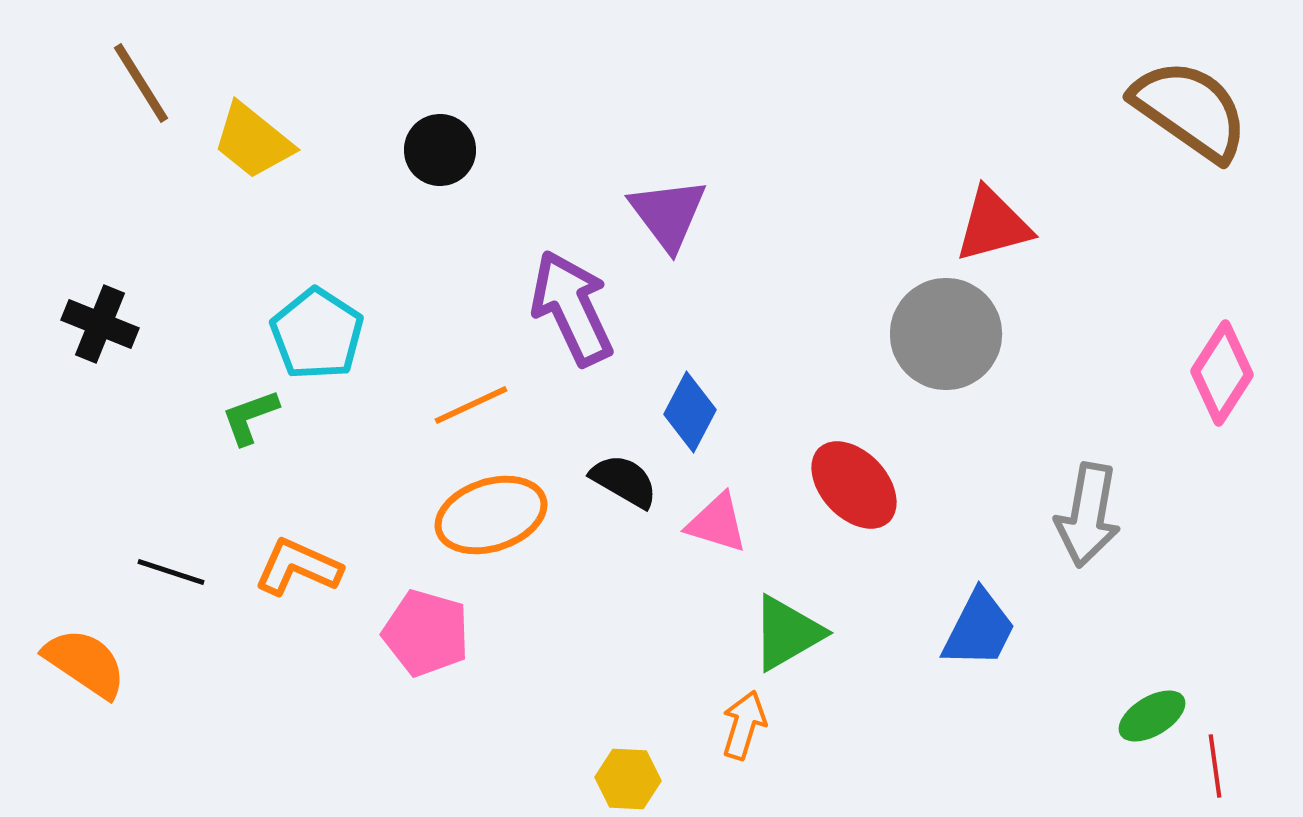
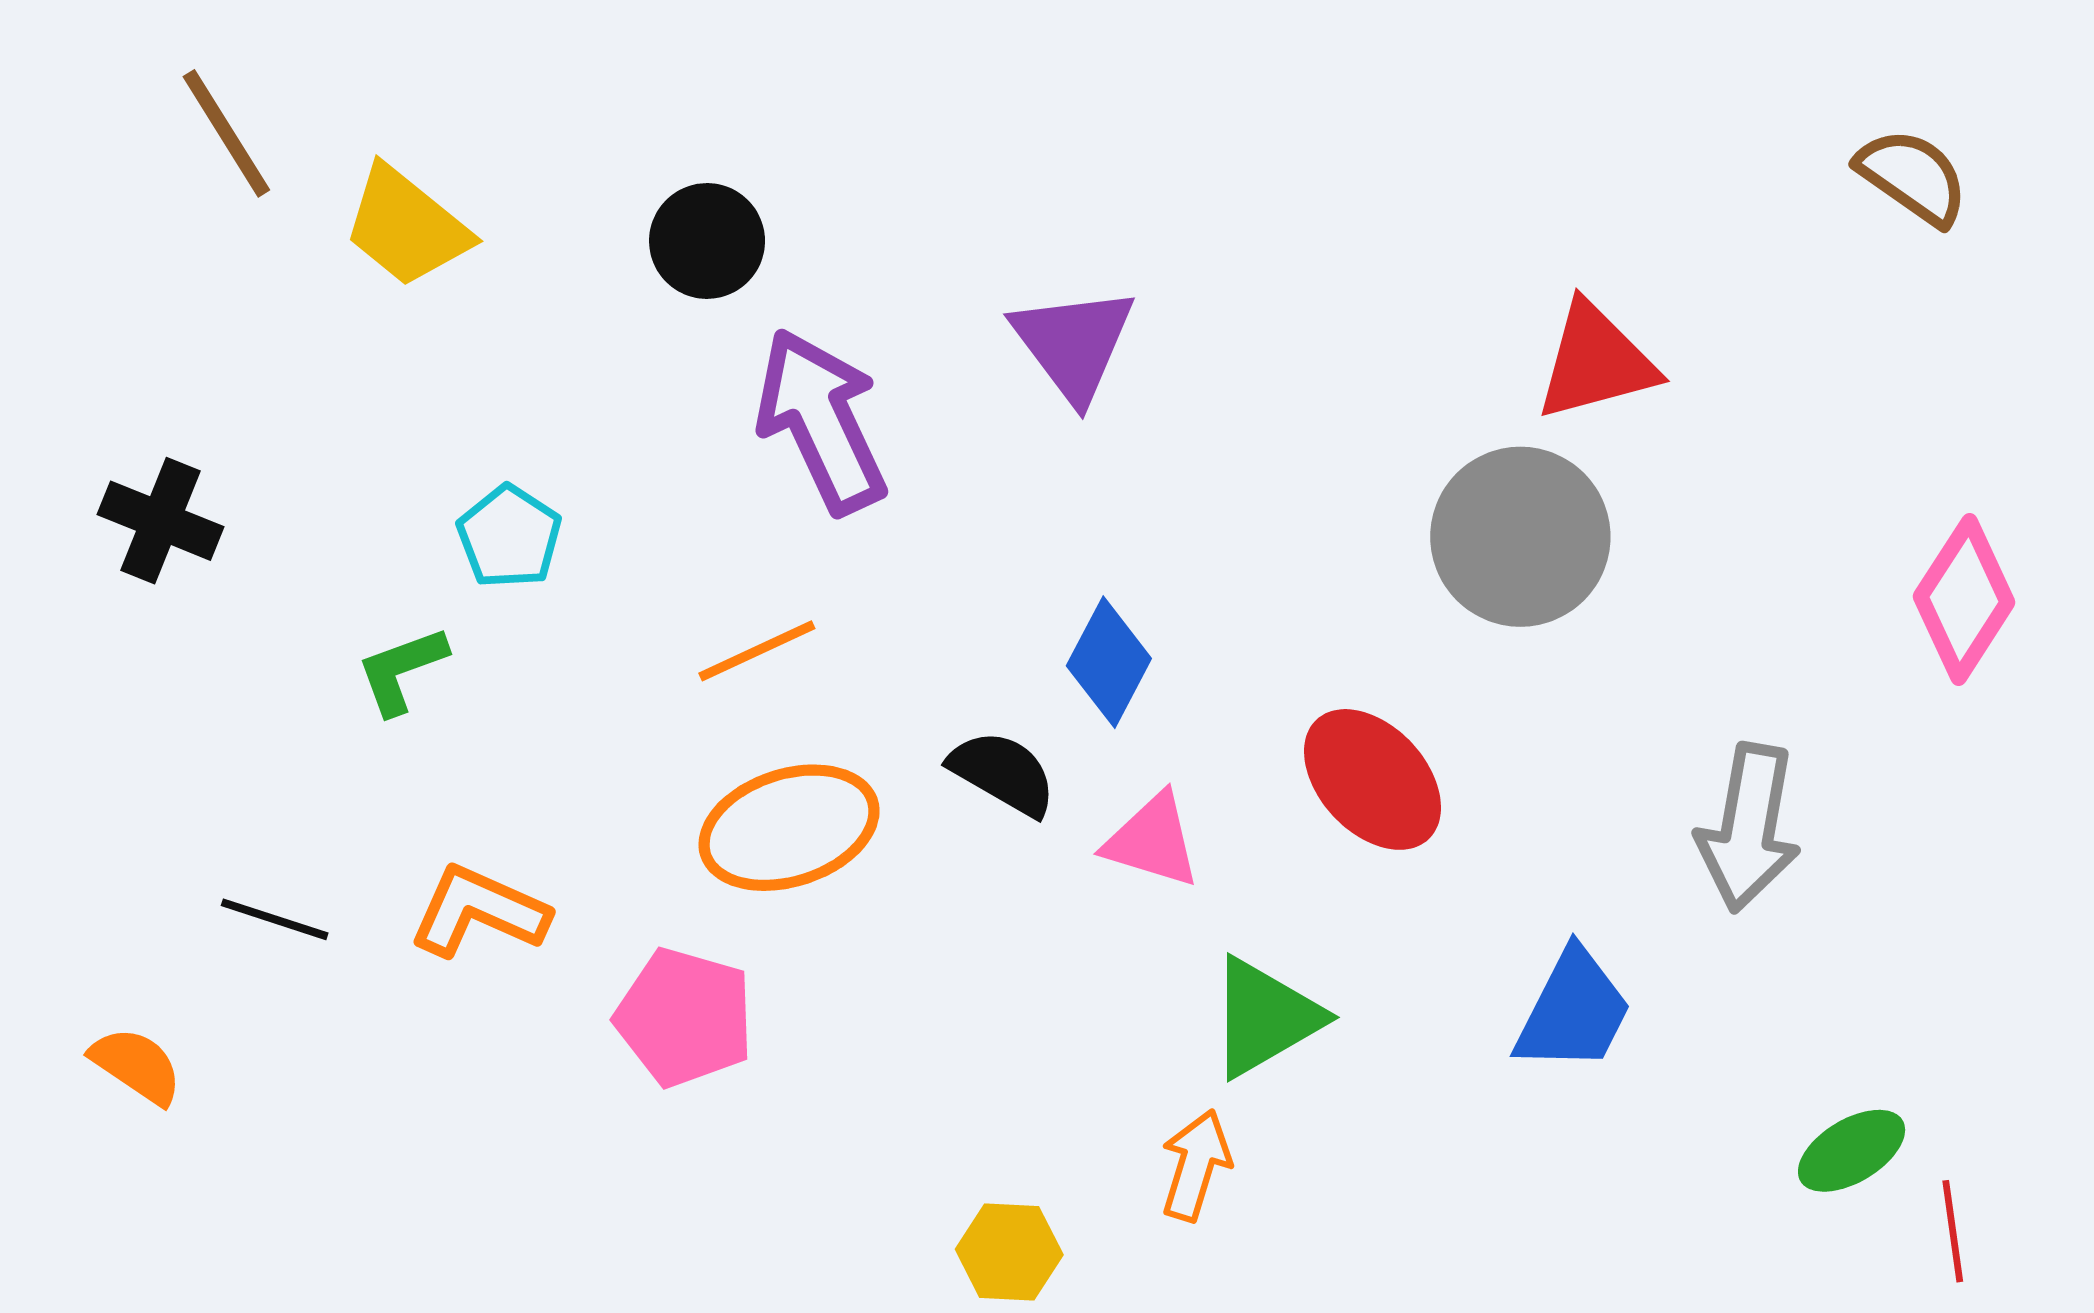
brown semicircle: (1190, 110) -> (1913, 177), size x0.6
purple arrow: (572, 308) -> (821, 421), moved
cyan pentagon: (317, 334) -> (509, 537), size x0.7
orange semicircle: (85, 663) -> (136, 1066), size x0.7

